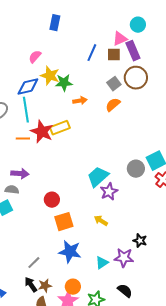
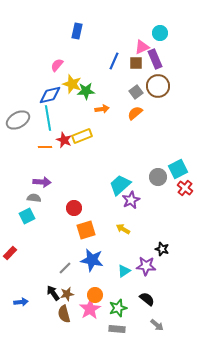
red star: (42, 132) -> (64, 140), size x0.7
gray line: (34, 263) -> (65, 268), moved

